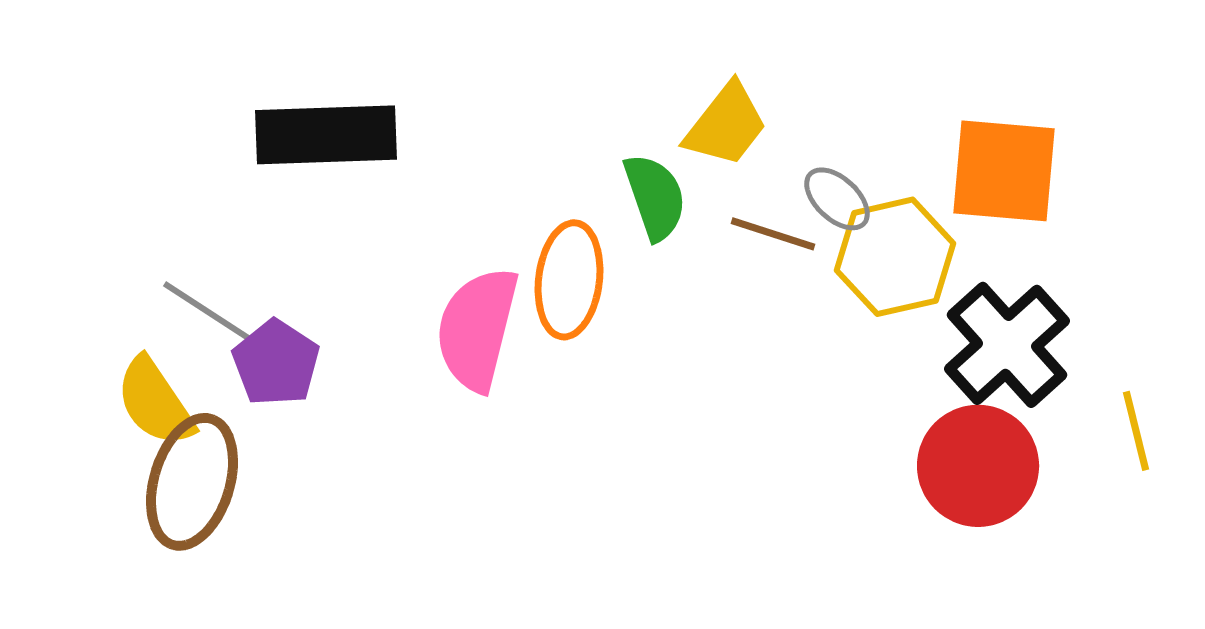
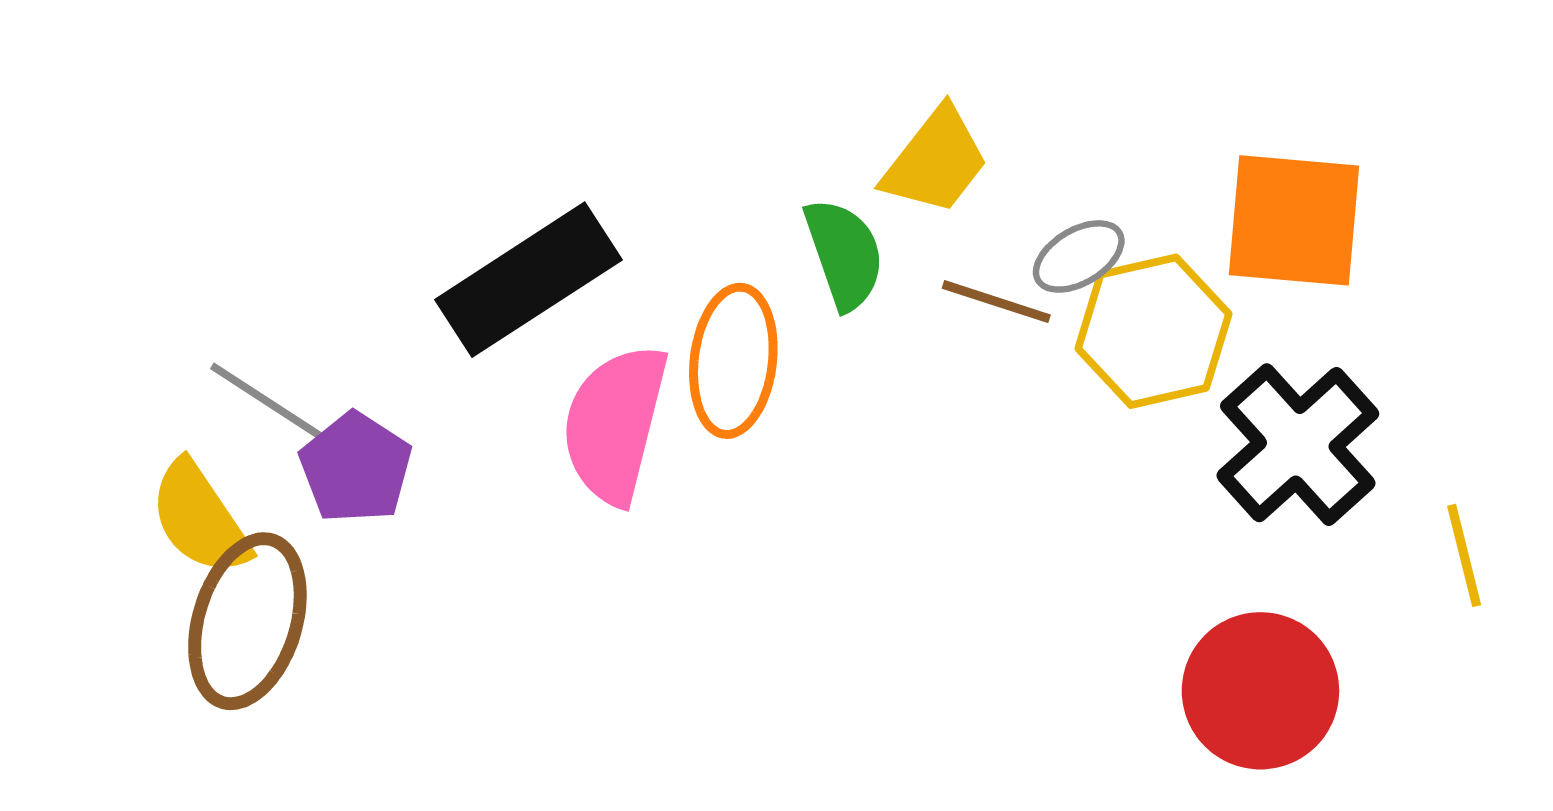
black rectangle: (326, 135) -> (528, 280), moved, turned -31
gray ellipse: (837, 199) -> (1079, 256), turned -74
red circle: (978, 466) -> (1260, 691), moved

